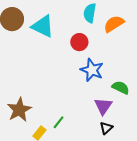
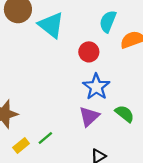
purple triangle: (103, 106) -> (89, 116), moved

